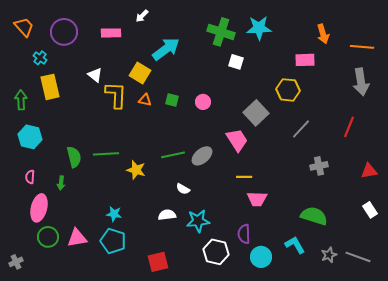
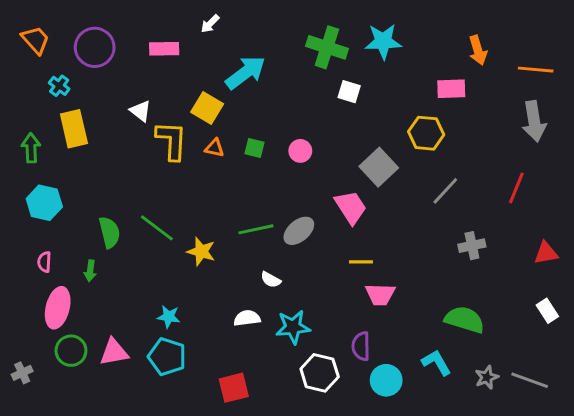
green line: (106, 154) -> (157, 228), turned 40
gray cross: (16, 262) -> (22, 373), moved

